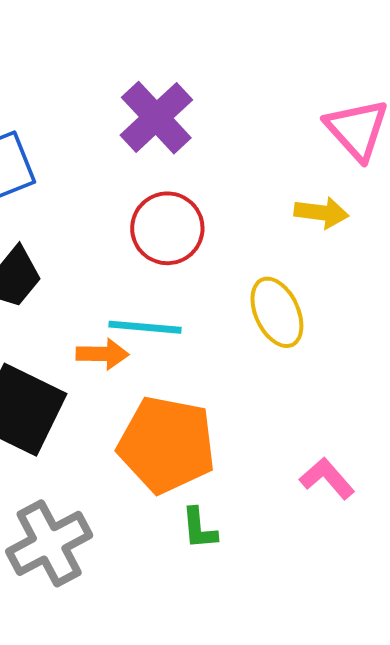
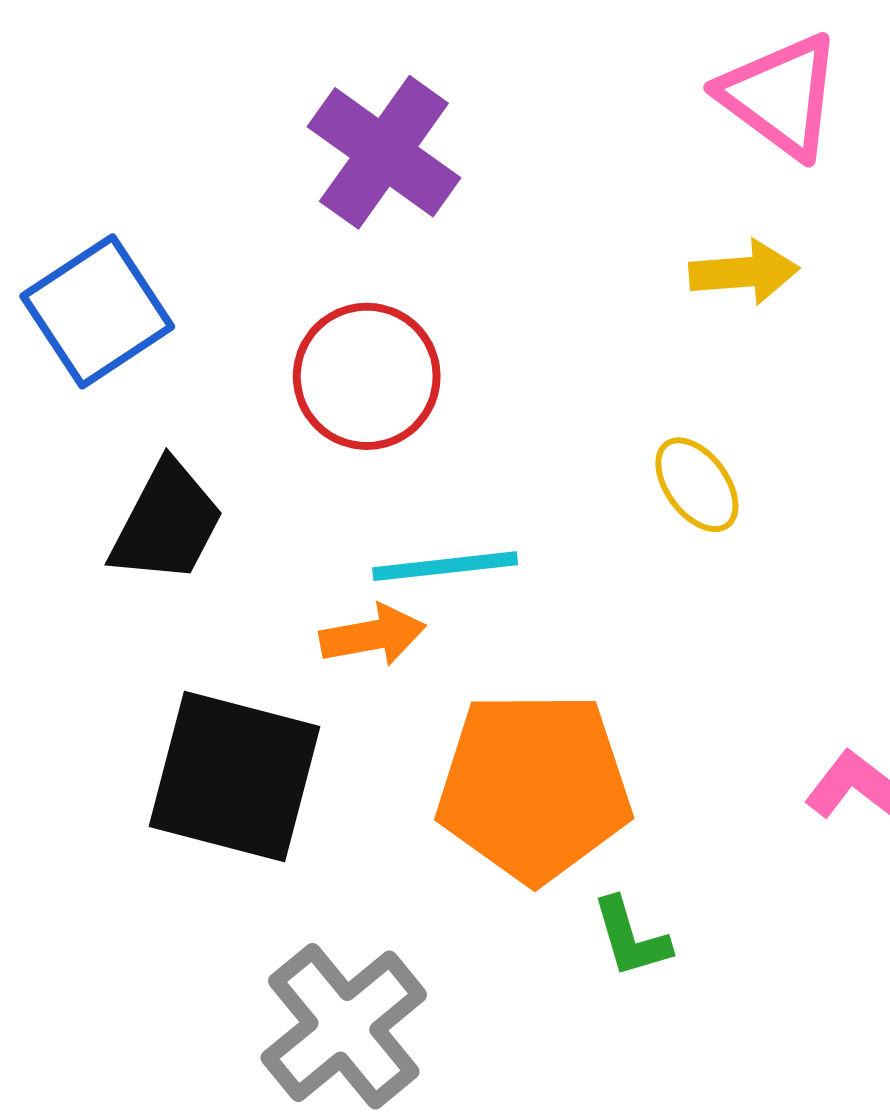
red circle: (167, 228) -> (367, 376), moved
yellow ellipse: (277, 312) -> (697, 485), size x0.7

